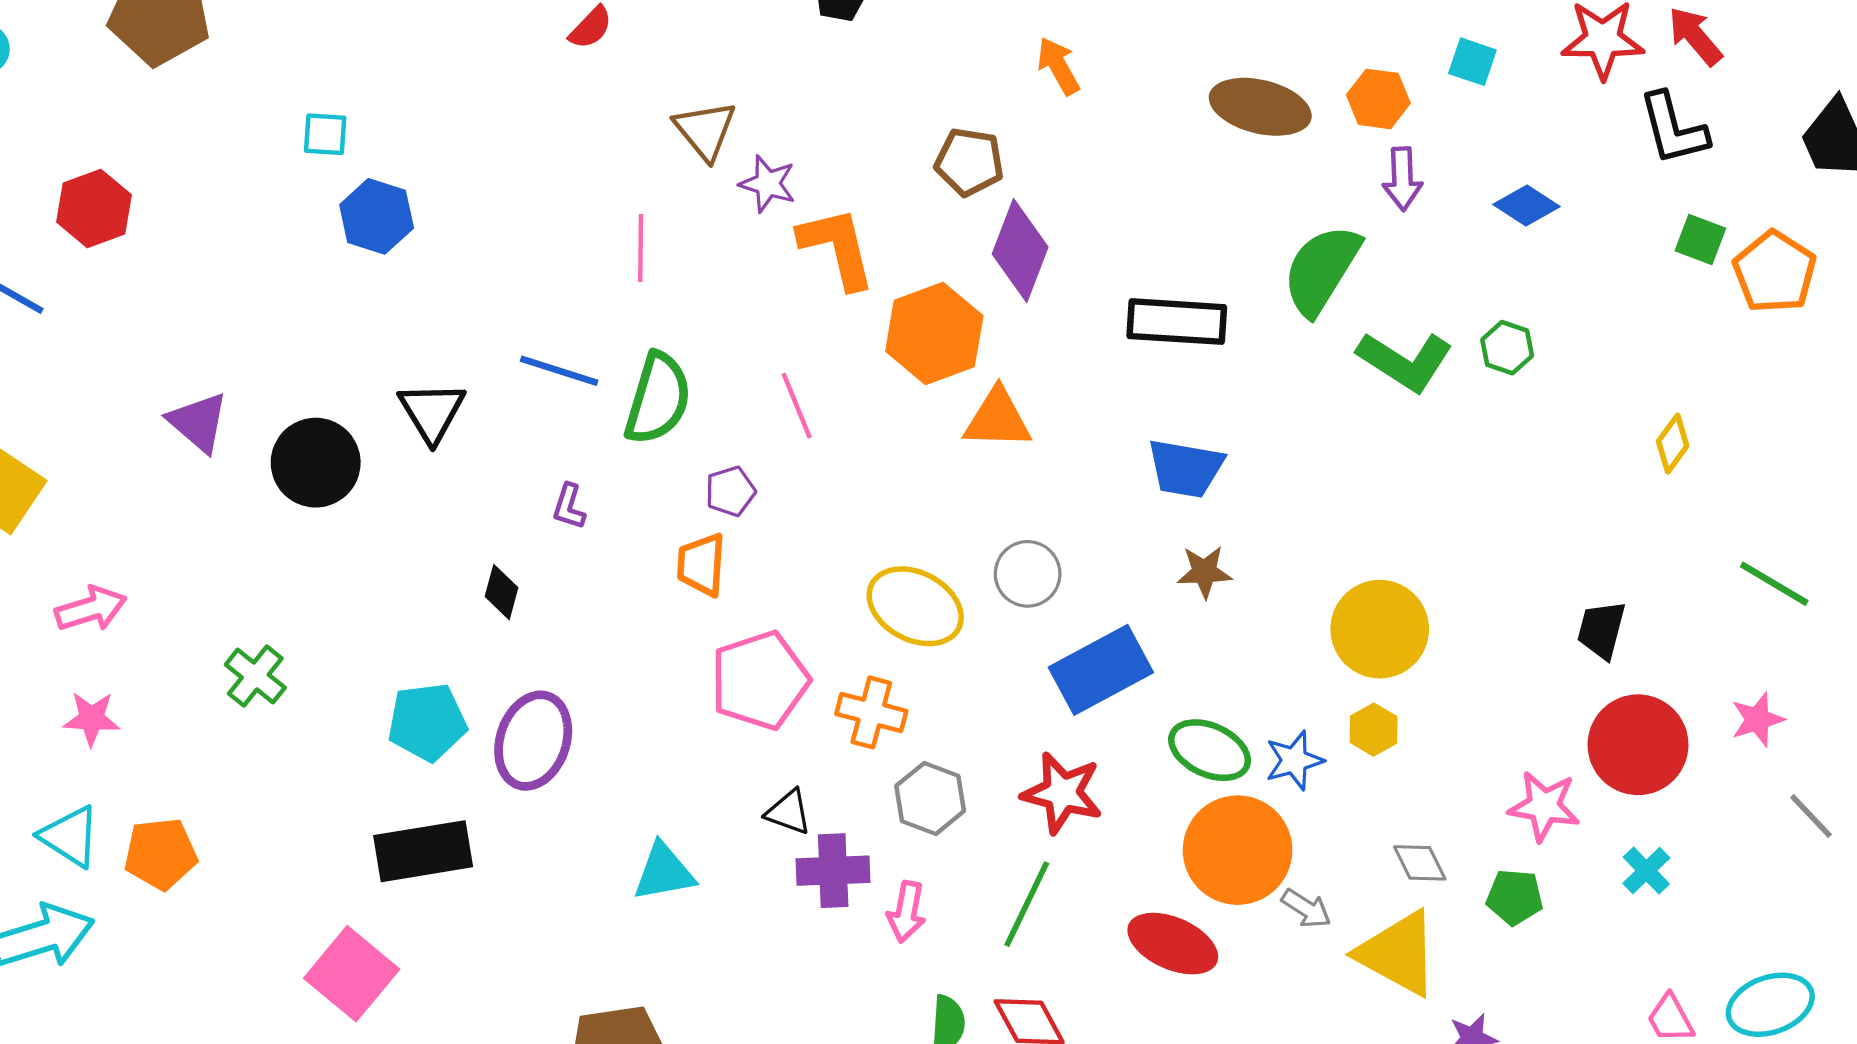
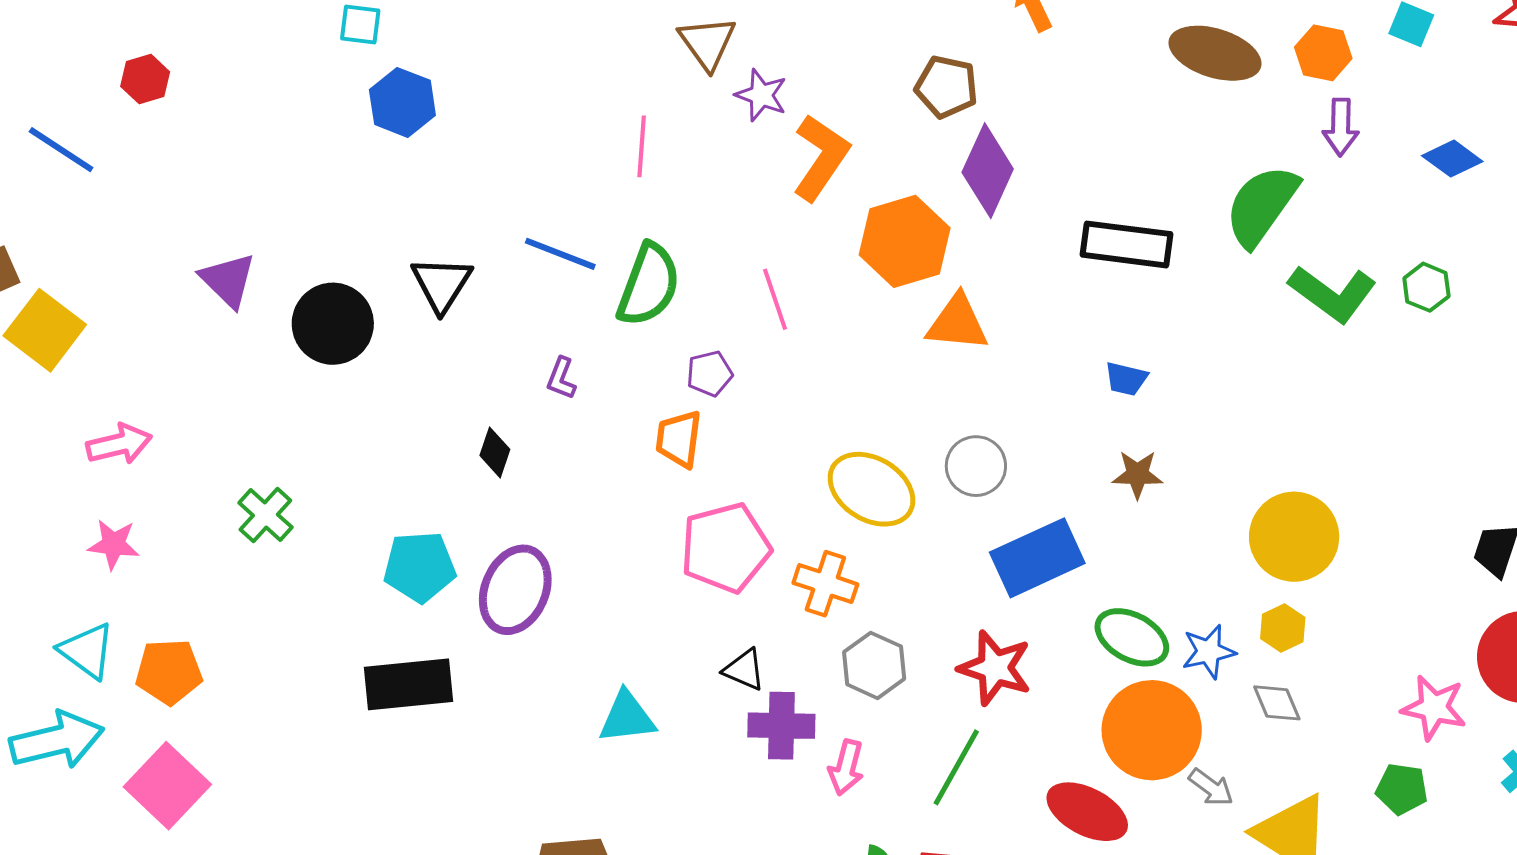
red hexagon: (94, 208) -> (145, 79), size x0.7
orange L-shape: (837, 248) -> (821, 157), turned 44
blue trapezoid: (1186, 468) -> (1126, 379), size x0.6
gray diamond: (1420, 863) -> (1277, 703), moved
pink square: (352, 974) -> (167, 786), moved

